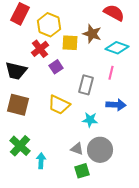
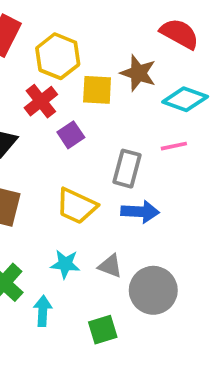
pink line: (111, 73) -> (174, 146), turned 64
blue arrow: (116, 105) -> (140, 212), moved
cyan star: (90, 120) -> (65, 264), moved
gray triangle: (77, 149) -> (110, 266), moved
green square: (82, 171) -> (103, 330), moved

